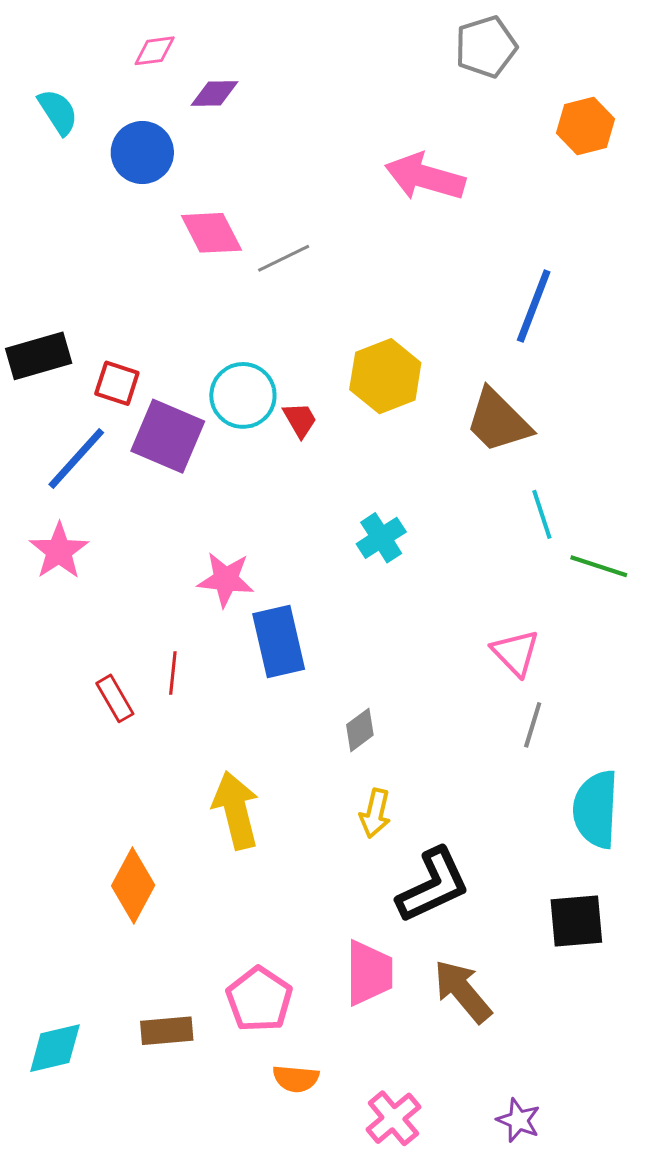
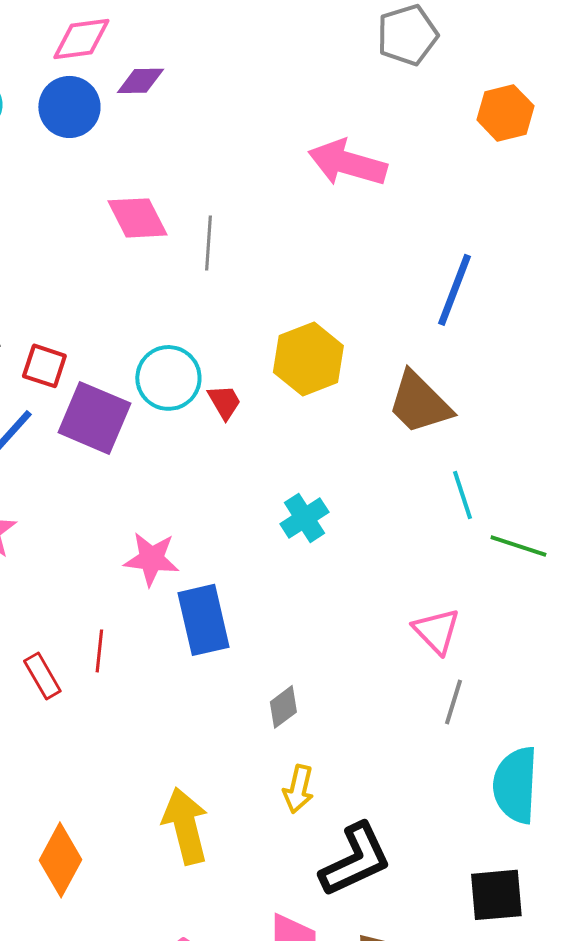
pink diamond: (155, 51) -> (81, 39), size x1.4
blue circle: (142, 152) -> (69, 107), moved
gray line: (284, 258) -> (208, 243), turned -60
yellow arrow: (236, 810) -> (185, 826), moved

